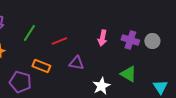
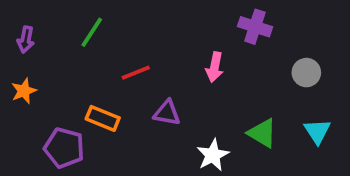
green line: (29, 33) -> (92, 32), moved
purple cross: (130, 40) -> (255, 27), moved
cyan triangle: (160, 87) -> (317, 131), moved

